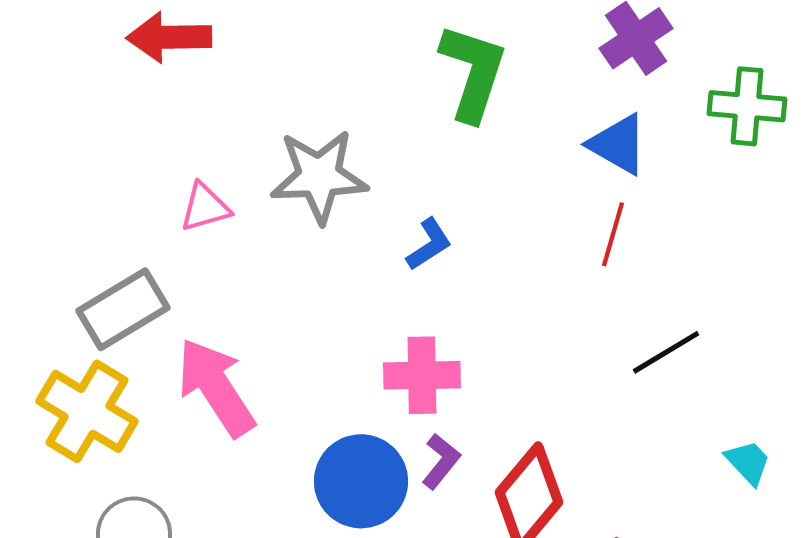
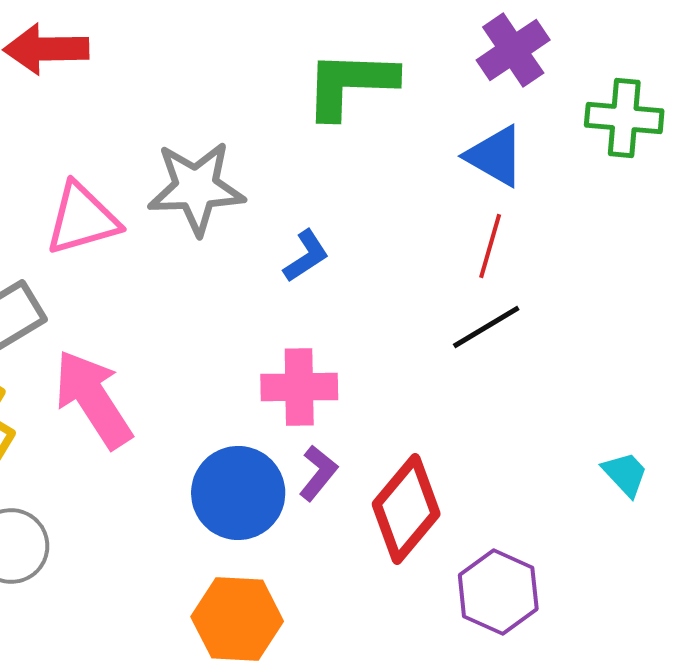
green L-shape: (473, 72) -> (350, 84), turned -106
pink triangle: (205, 207) -> (82, 219), size x1.5
black line: (666, 352) -> (486, 327), moved

